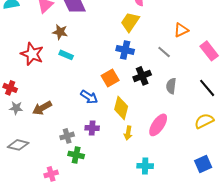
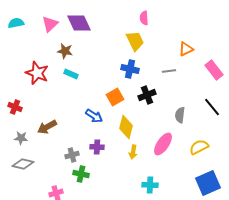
yellow trapezoid: (130, 22) -> (135, 41), turned 120
gray line: (164, 52) -> (169, 71), turned -48
gray semicircle: (171, 86) -> (180, 115), moved
gray star: (16, 108) -> (21, 138), moved
yellow semicircle: (204, 121) -> (199, 147), moved
blue square: (203, 164) -> (208, 183), size x1.4

